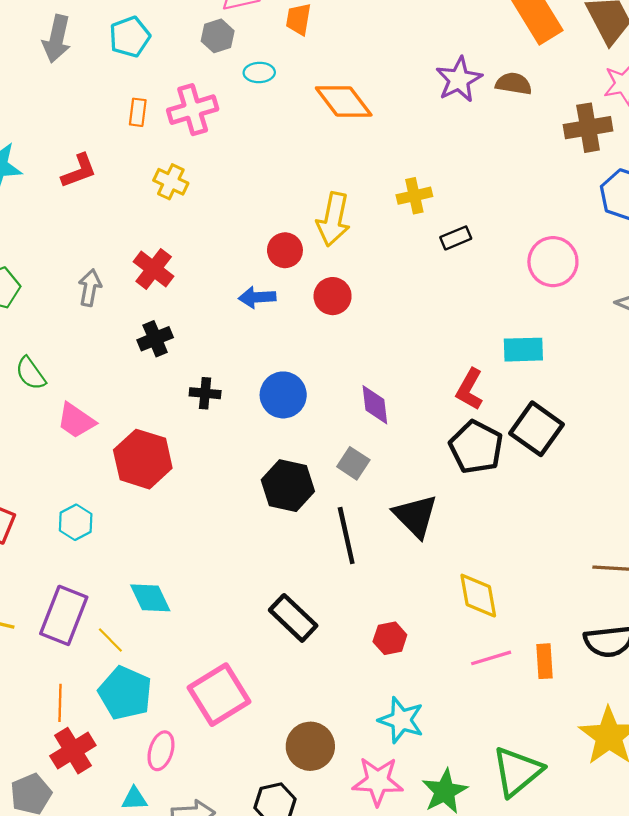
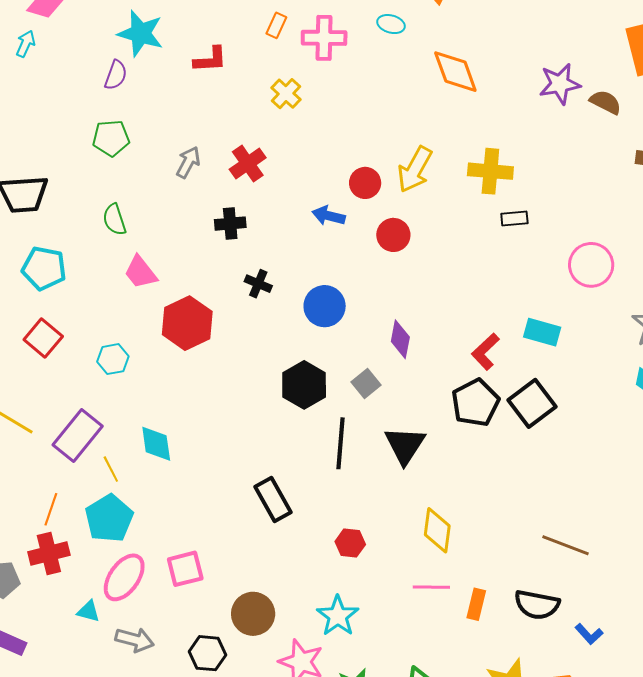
yellow cross: (414, 196) -> (490, 171), size x1.4
pink square: (219, 695) -> (185, 569), moved, size x0.7
pink ellipse: (161, 751) -> (124, 577), size x1.4

